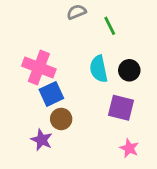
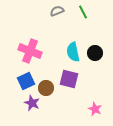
green line: (110, 26) -> (83, 12), moved
blue square: (51, 94) -> (26, 81), moved
purple square: (121, 108) -> (69, 79), moved

